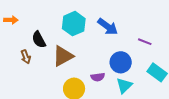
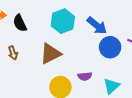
black semicircle: (39, 40) -> (20, 23), moved
blue circle: (121, 62) -> (110, 47), moved

